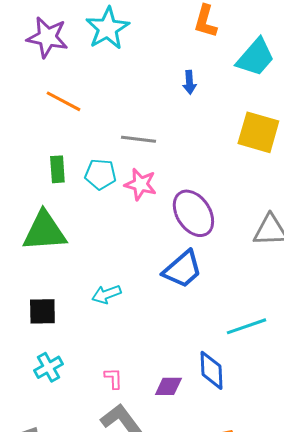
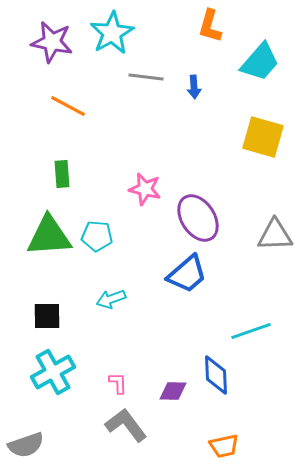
gray line: (138, 139) -> (146, 77), moved
cyan pentagon: (100, 174) -> (97, 236), moved
cyan cross: (48, 367) -> (53, 372), size x1.5

